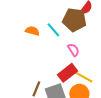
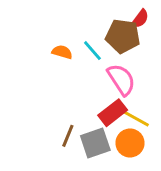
pink semicircle: (73, 50) -> (121, 79), size x1.6

